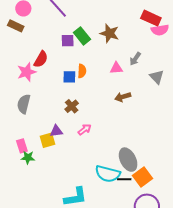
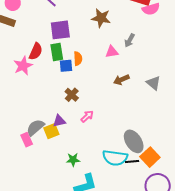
green rectangle: (82, 36) -> (57, 52), moved, turned 36
purple square: (68, 41) -> (60, 30), size x1.5
gray triangle: (157, 77) -> (153, 83), moved
gray semicircle: (24, 104) -> (35, 127), moved, turned 42
green star: (28, 157) -> (73, 160), moved

